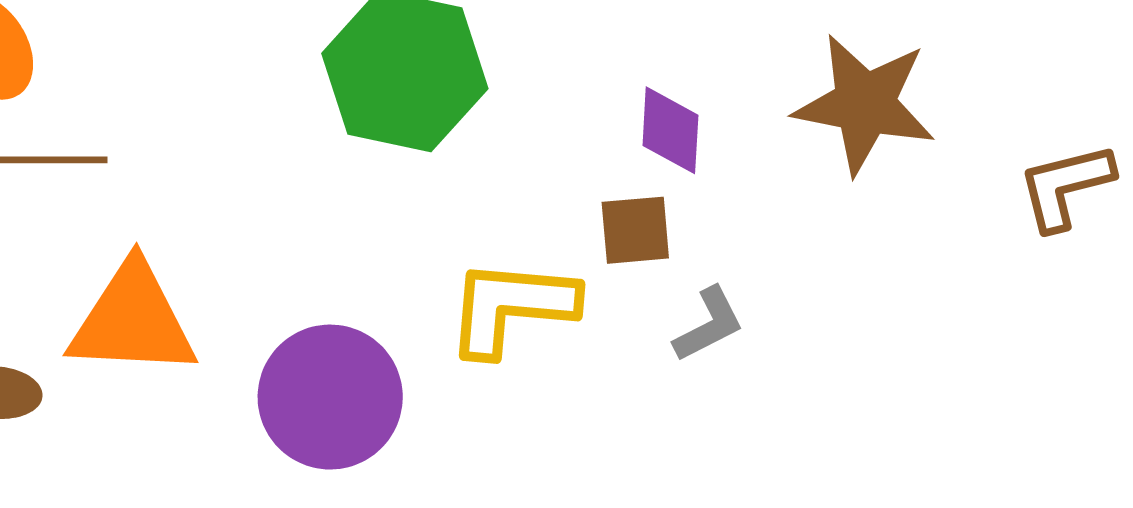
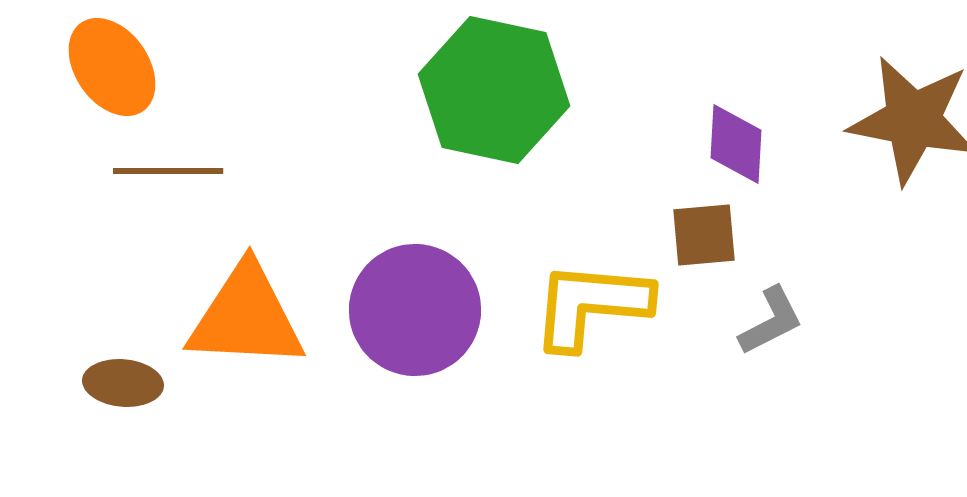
purple circle: (330, 397) -> (415, 310), moved

